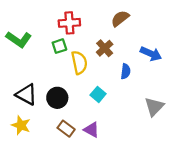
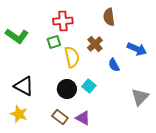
brown semicircle: (120, 18) -> (109, 17), turned -60
blue semicircle: (126, 71) -> (114, 65), turned 144
black circle: (57, 98) -> (67, 89), moved

